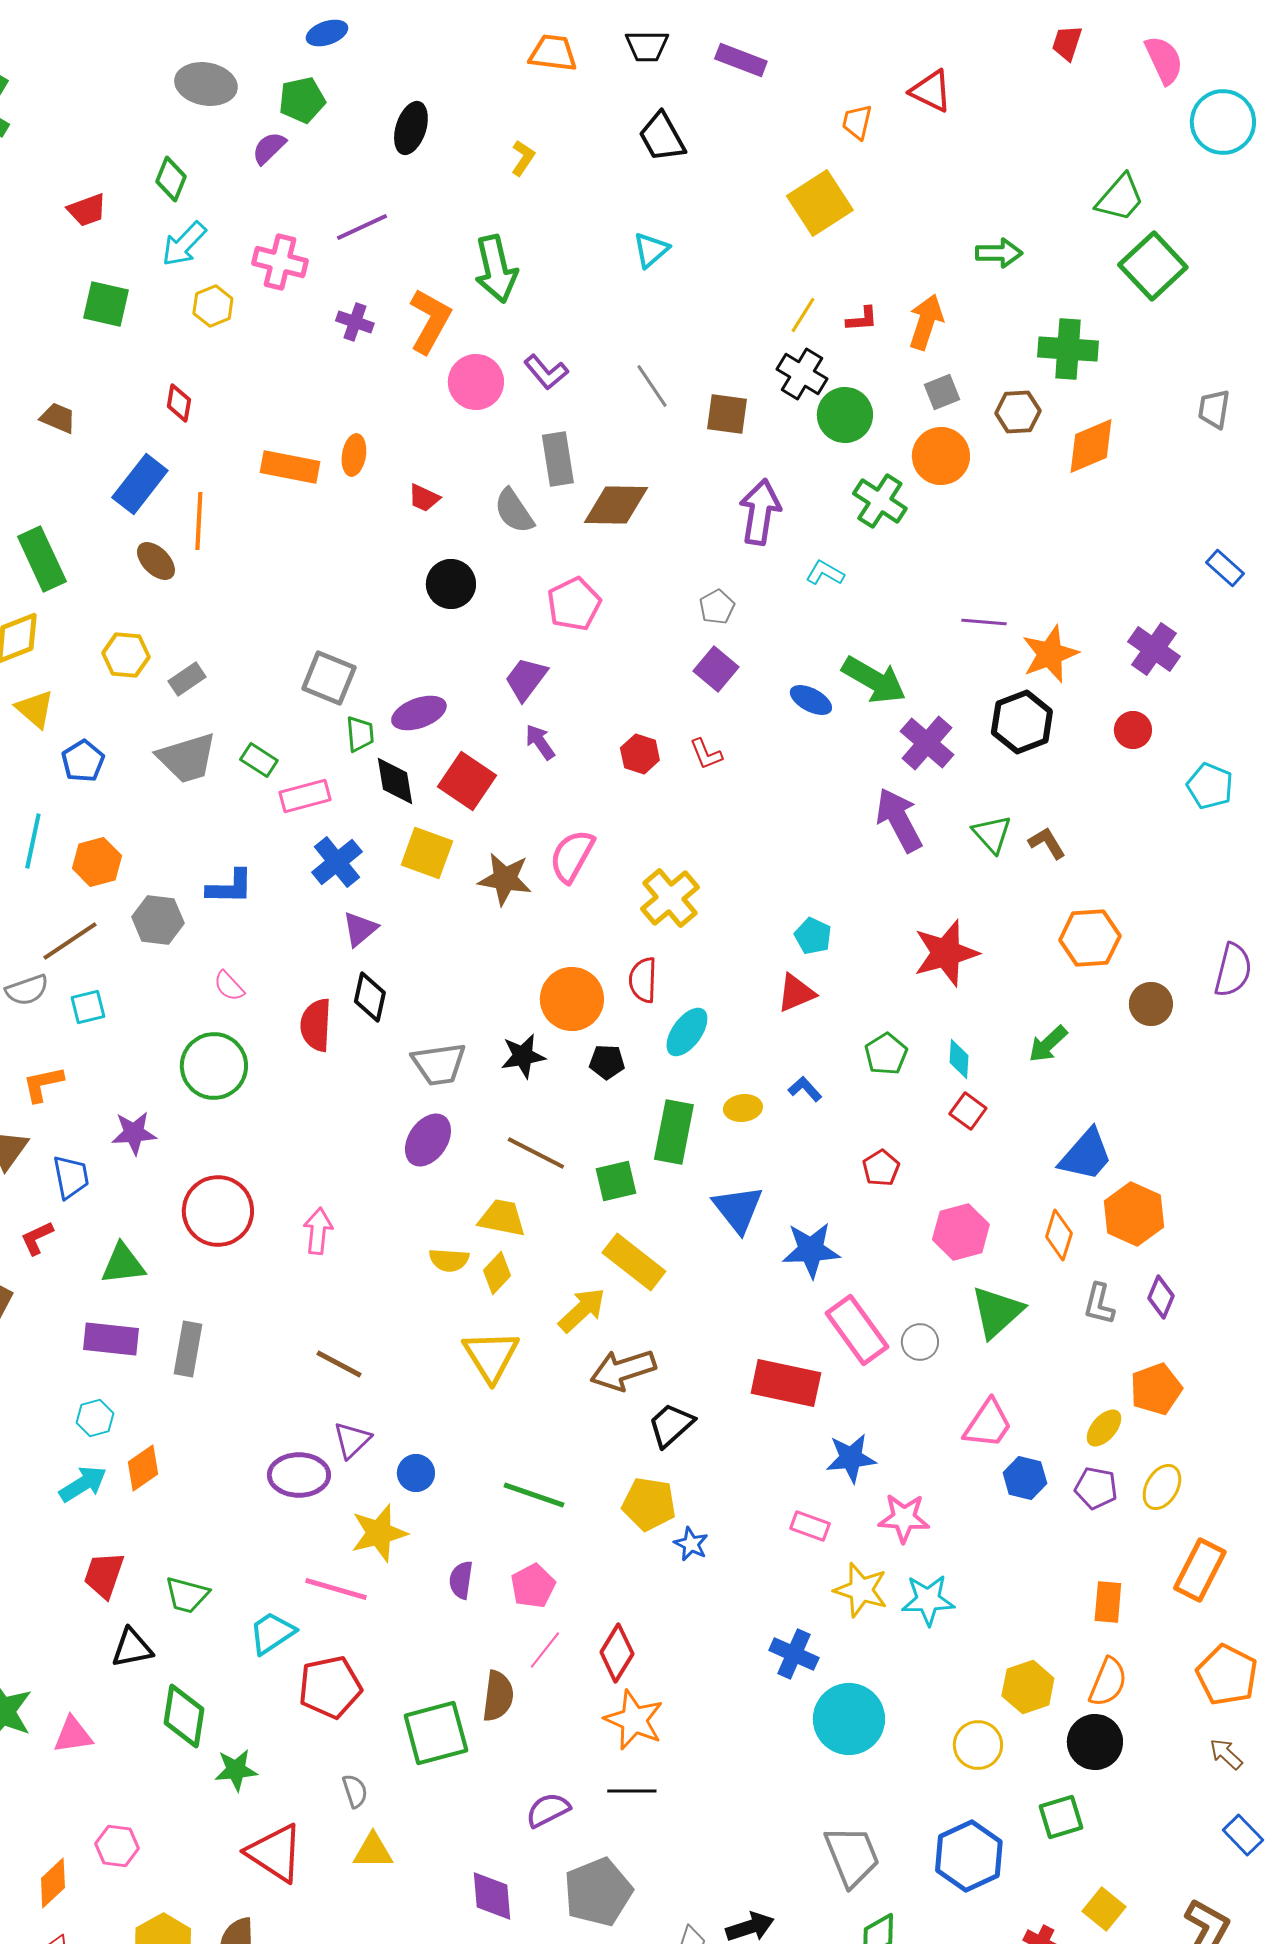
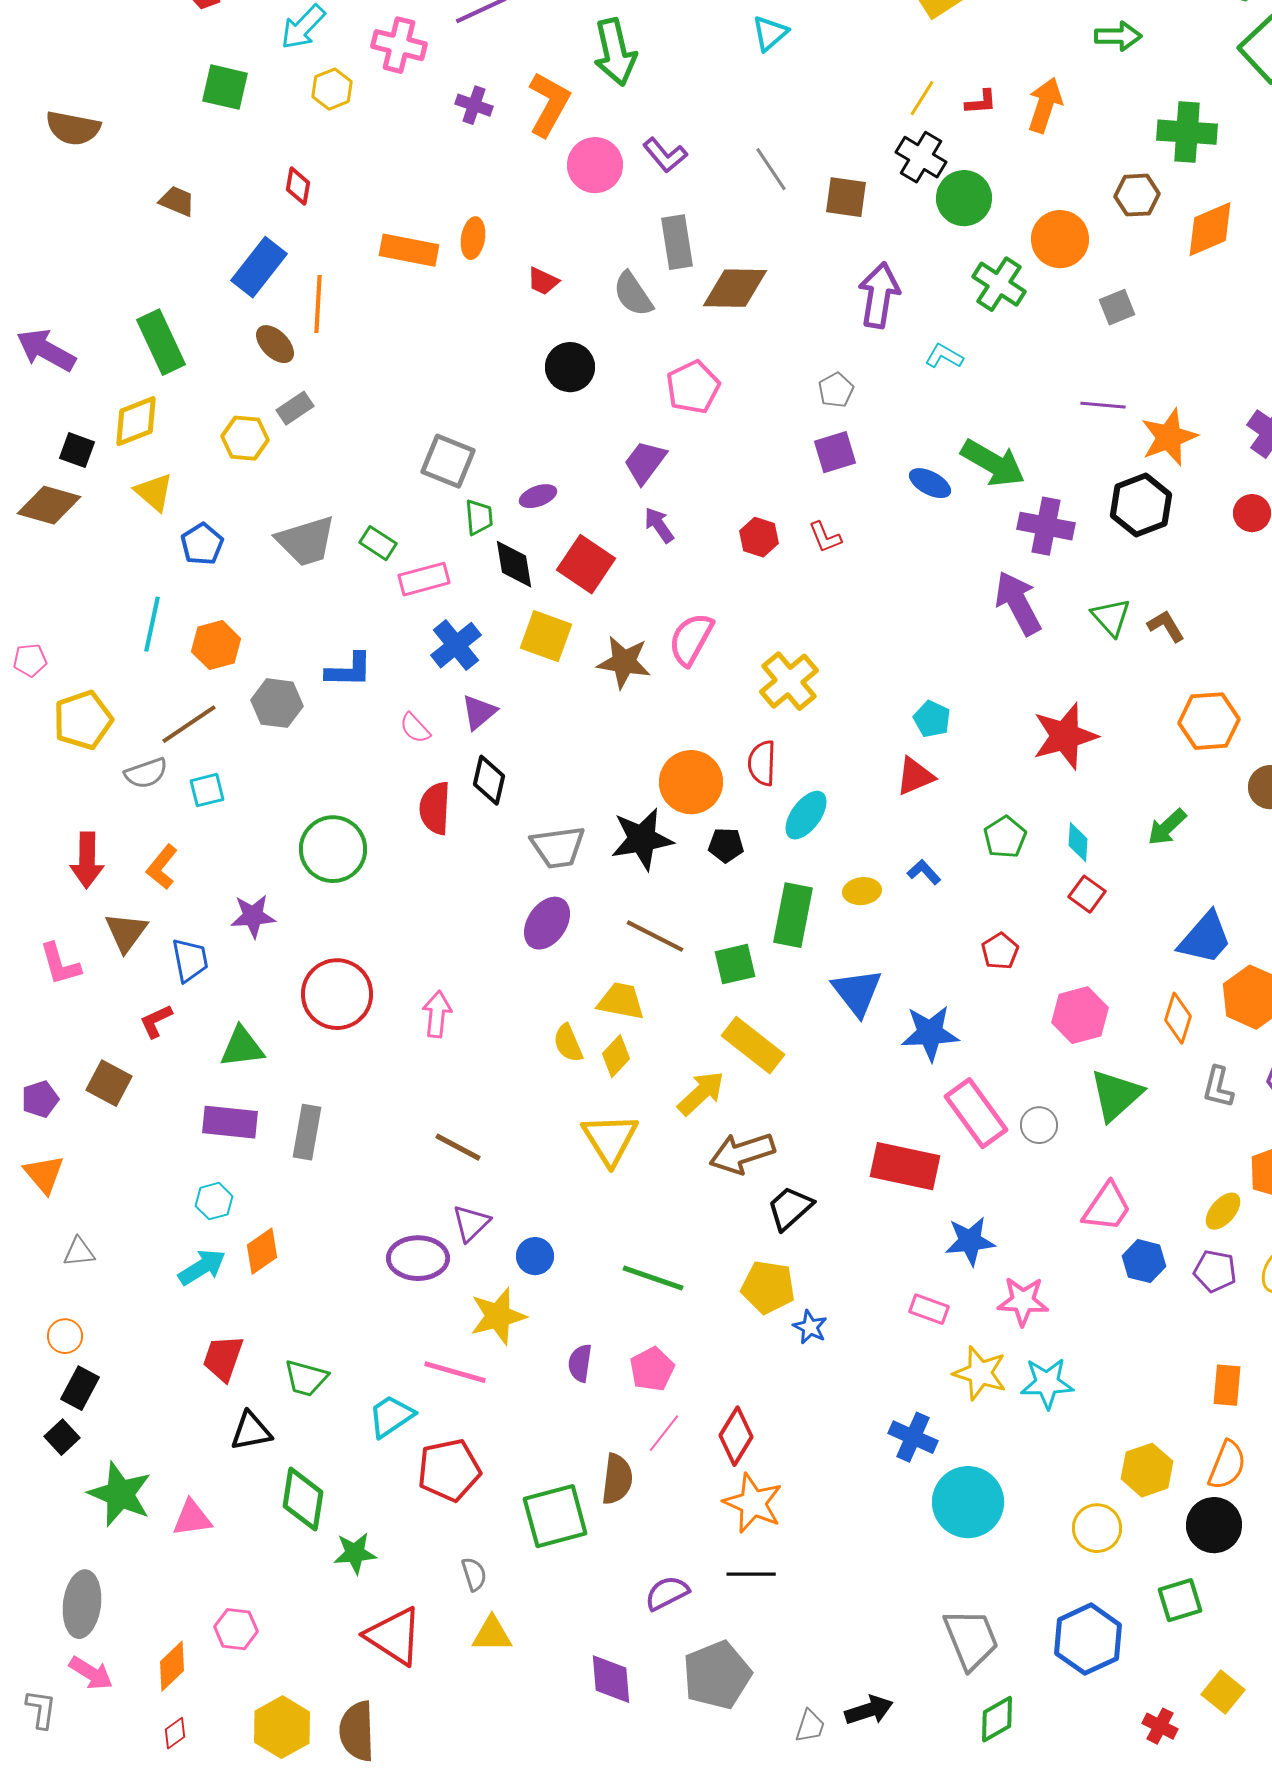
gray square: (942, 392) -> (1117, 307), moved
purple square: (716, 669) -> (835, 452), turned 33
gray rectangle: (187, 679) -> (295, 408), moved
purple ellipse: (419, 713) -> (538, 496), size x0.7
purple cross: (927, 743) -> (1046, 526), turned -30
pink semicircle: (229, 986) -> (415, 728), moved
black star: (523, 1056) -> (642, 839), size x1.4
orange L-shape: (43, 1084) -> (162, 867), turned -39
yellow semicircle: (449, 1260) -> (568, 1043), turned 63

